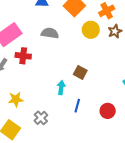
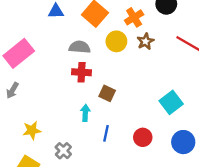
gray semicircle: (50, 33) -> (80, 47), moved
red cross: (23, 56) -> (82, 72), moved

